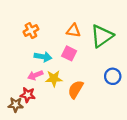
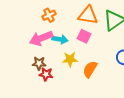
orange triangle: (73, 31) -> (88, 15), size x1.5
pink arrow: (35, 75) -> (41, 38), moved, size x1.6
brown star: (16, 105) -> (39, 63), moved

